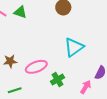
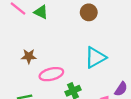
brown star: (10, 61) -> (29, 56), moved

